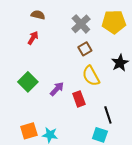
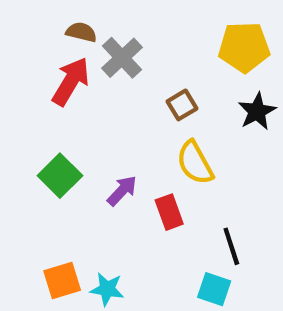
gray cross: (81, 24) -> (122, 58), moved
red arrow: (33, 38) -> (71, 81), size x1.6
black star: (120, 63) -> (257, 111), moved

